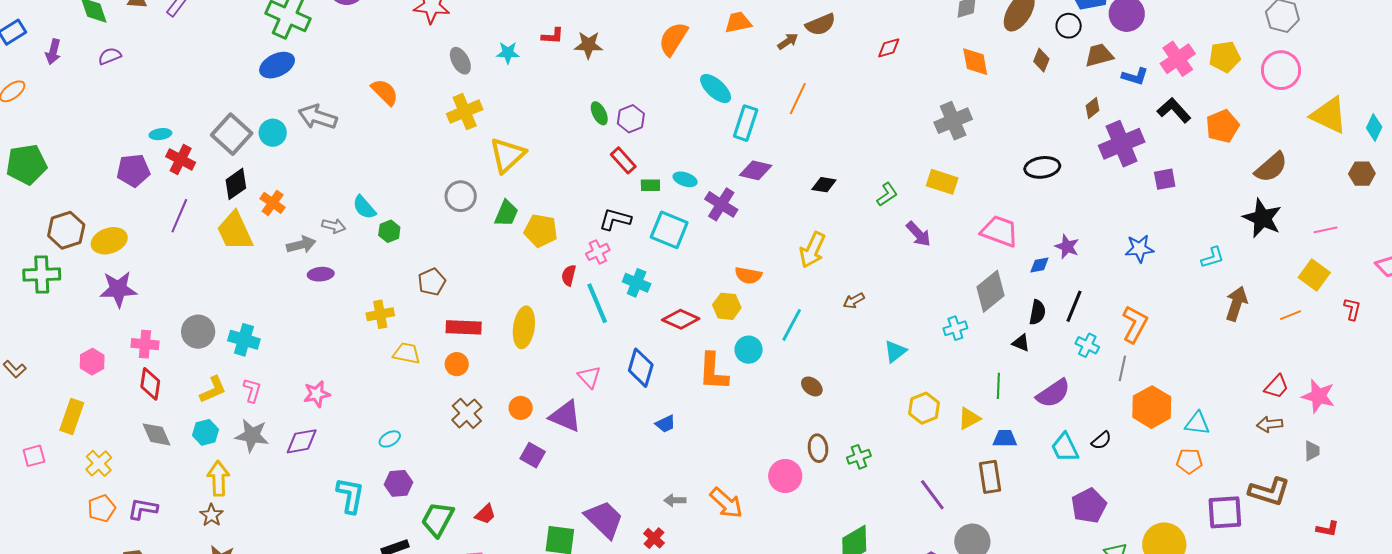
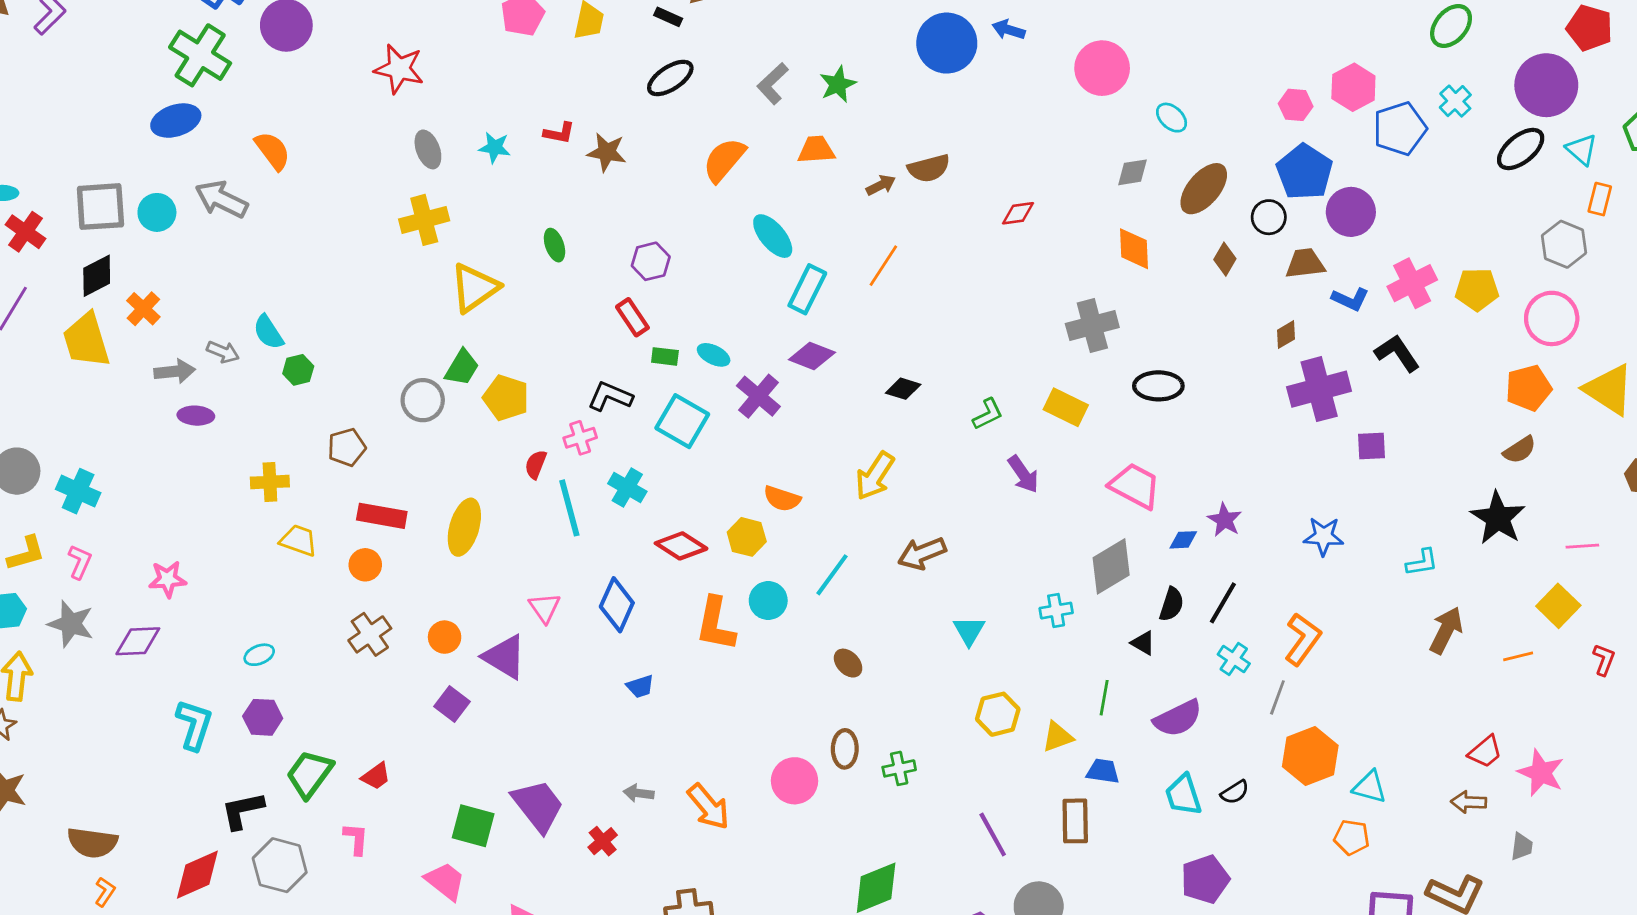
orange semicircle: (385, 92) -> (273, 151), moved
green ellipse: (599, 113) -> (555, 245), moved
orange pentagon: (1222, 126) -> (1529, 388), moved
gray square: (232, 134) -> (100, 207), turned 36
black ellipse: (1042, 167) -> (1158, 386), moved
brown semicircle: (1271, 167) -> (1520, 450), size x0.7
gray circle: (461, 196) -> (423, 400), moved
brown arrow: (854, 301) -> (922, 553), size x1.6
cyan triangle: (895, 351) -> (969, 631), turned -30

